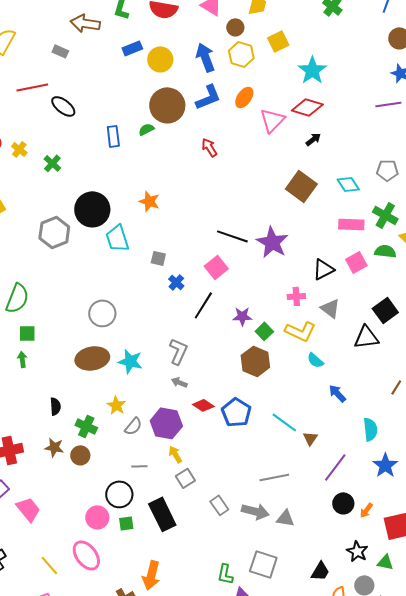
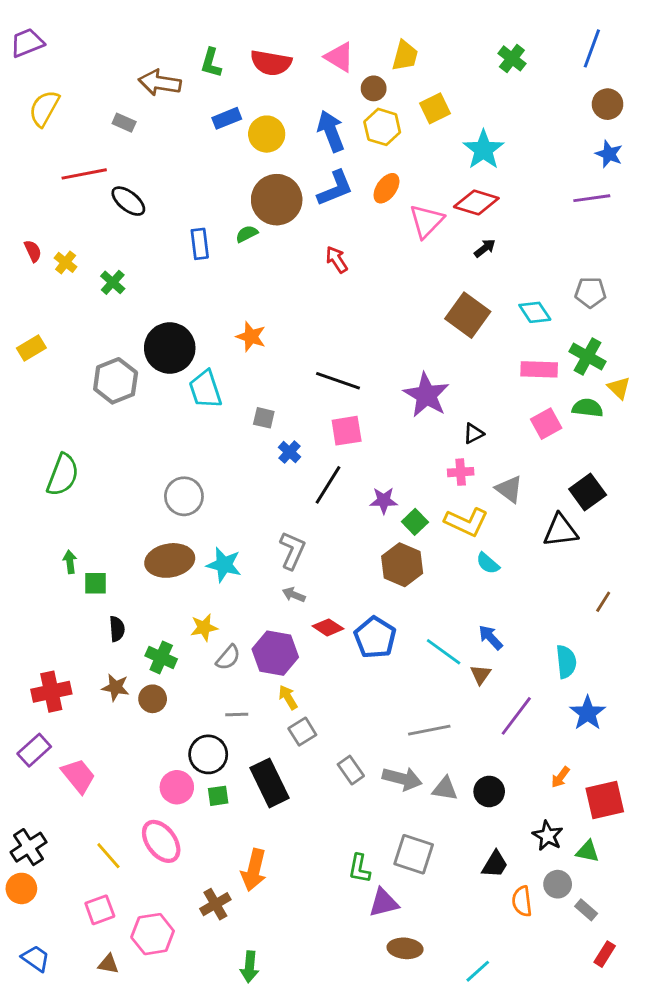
black line: (232, 236) -> (338, 381), moved
pink square: (216, 267) -> (347, 431), turned 30
black triangle: (323, 269) -> (473, 434), moved, size x0.7
green square: (27, 333) -> (96, 583), moved
blue arrow: (337, 393) -> (491, 637), moved
yellow star: (116, 405) -> (204, 627), turned 30
black circle: (343, 503) -> (489, 791), moved

